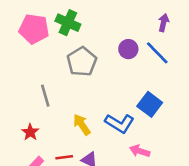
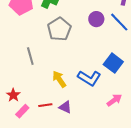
red star: (30, 132) -> (13, 95), moved
pink arrow: (140, 151) -> (114, 100), moved, turned 126

